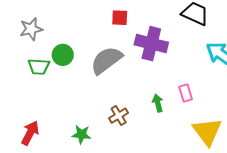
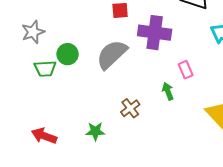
pink rectangle: (186, 93) -> (186, 70), moved
red arrow: (30, 133) -> (44, 136), turned -90

